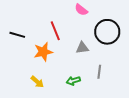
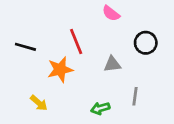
black circle: (107, 32) -> (146, 43), size x0.7
yellow arrow: (37, 82) -> (39, 103), moved

